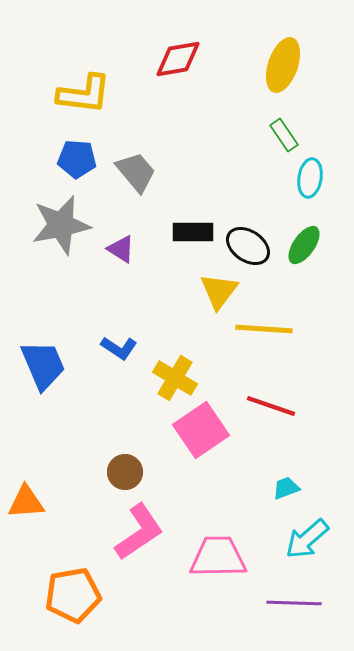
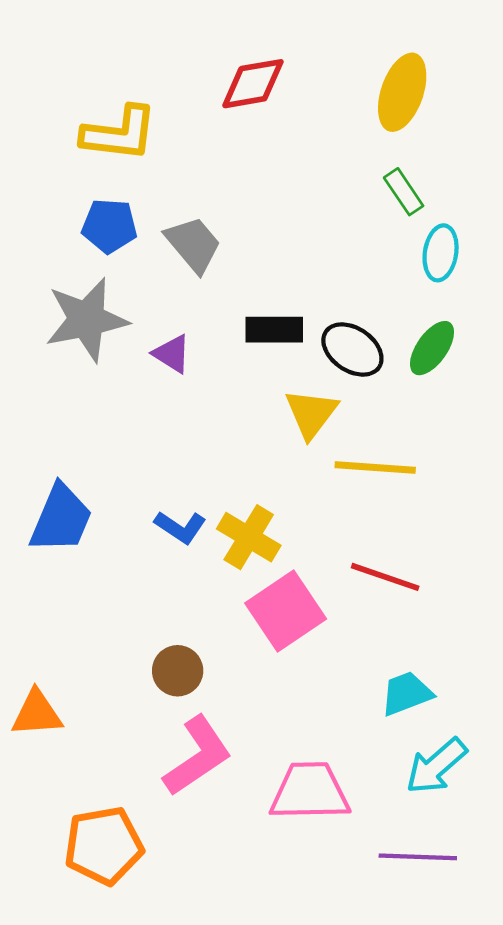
blue L-shape: (119, 348) -> (180, 527), moved
blue trapezoid: (43, 365) -> (61, 519), turned 46
cyan trapezoid: (286, 488) -> (406, 693), size x1.4

